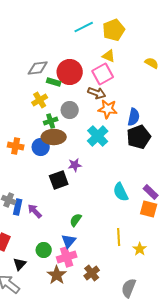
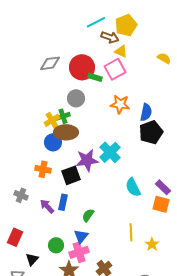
green rectangle: (54, 82) -> (95, 77), moved
brown arrow: (97, 93) -> (110, 37), moved
yellow cross: (40, 100) -> (52, 120), moved
gray circle: (70, 110) -> (76, 98), moved
cyan cross: (98, 136) -> (110, 152), moved
orange cross: (16, 146) -> (43, 169), moved
purple star: (75, 165) -> (87, 160), size x1.6
blue rectangle: (18, 207) -> (63, 202), moved

